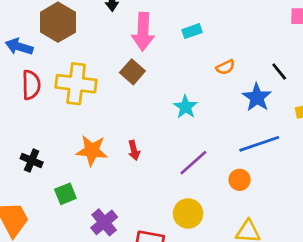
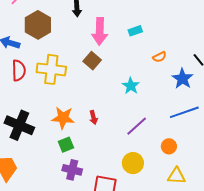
black cross: (32, 160) -> (19, 125), size x1.8
orange circle: (240, 180) -> (169, 146), moved
green square: (65, 194) -> (66, 145), moved
purple cross: (104, 222) -> (72, 170), turned -36

